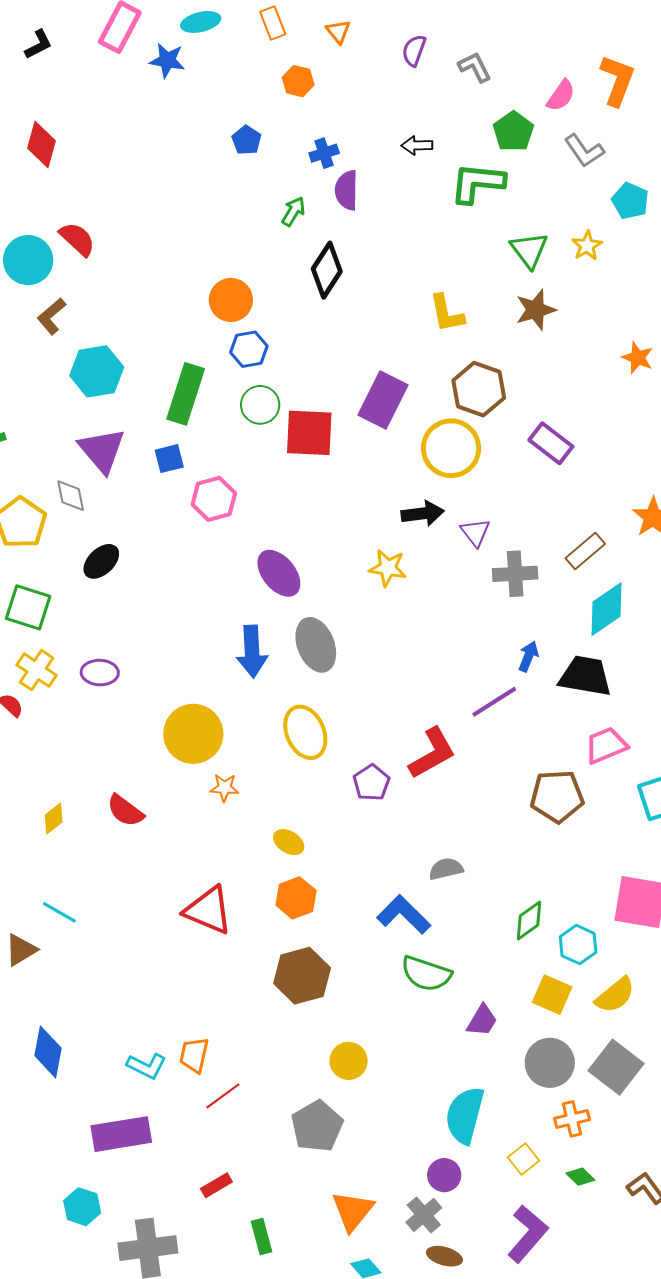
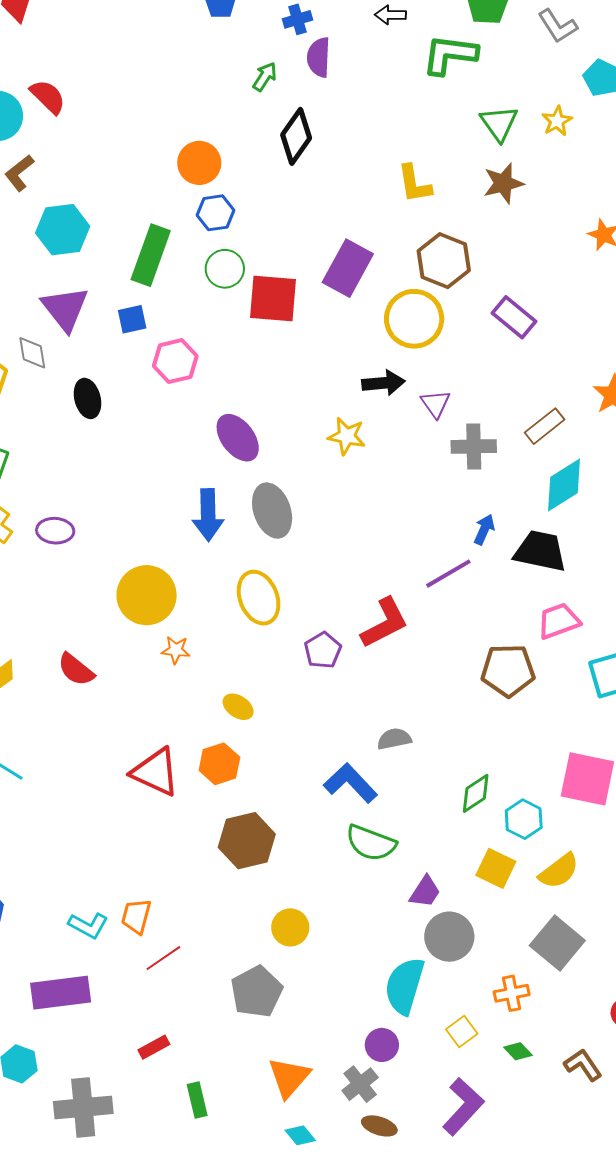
black ellipse: (101, 561) -> (87, 398), moved, turned -63
orange hexagon: (296, 898) -> (219, 764), moved
gray circle: (550, 1063) -> (449, 937), moved

